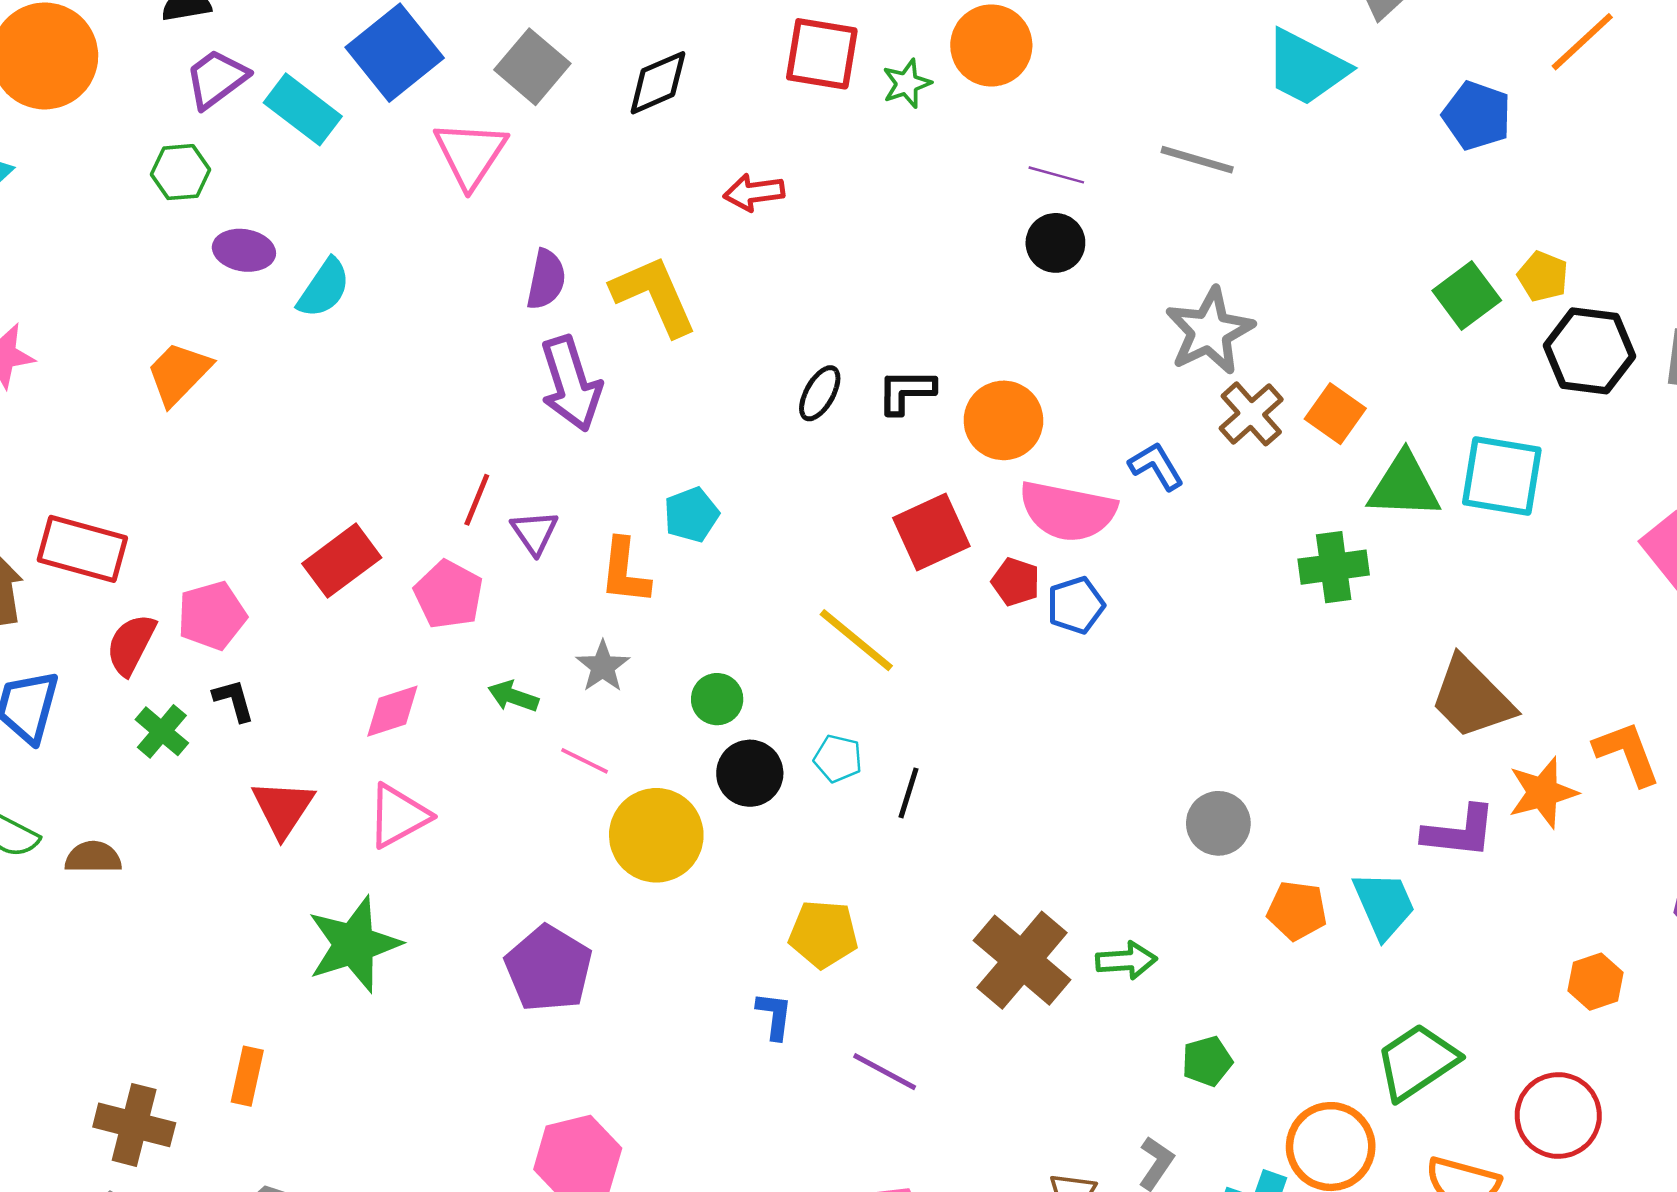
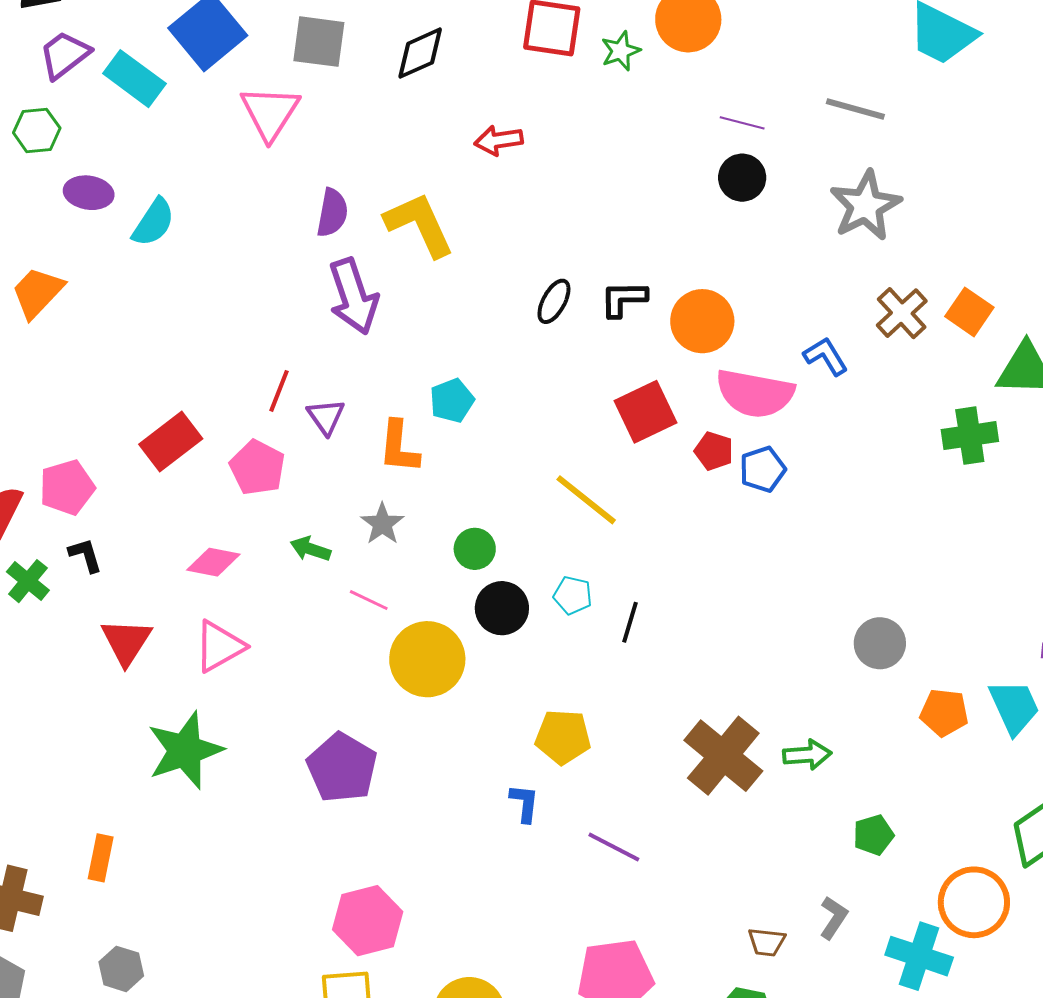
gray square: (532, 67) -> (319, 42), turned -32
gray star: (1210, 331) -> (865, 206), moved
pink diamond: (392, 711) -> (213, 562), turned 30

